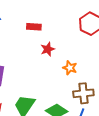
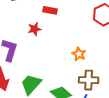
red star: (48, 49) -> (35, 29), moved

